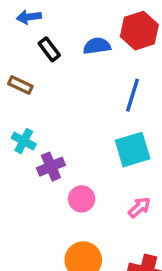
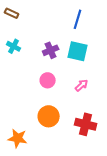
cyan square: (133, 150) -> (78, 51), turned 30
purple cross: (51, 167) -> (51, 50), moved

